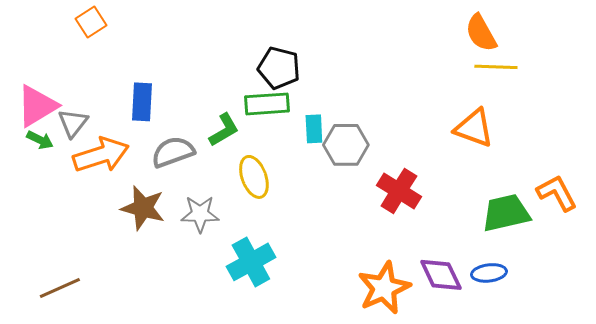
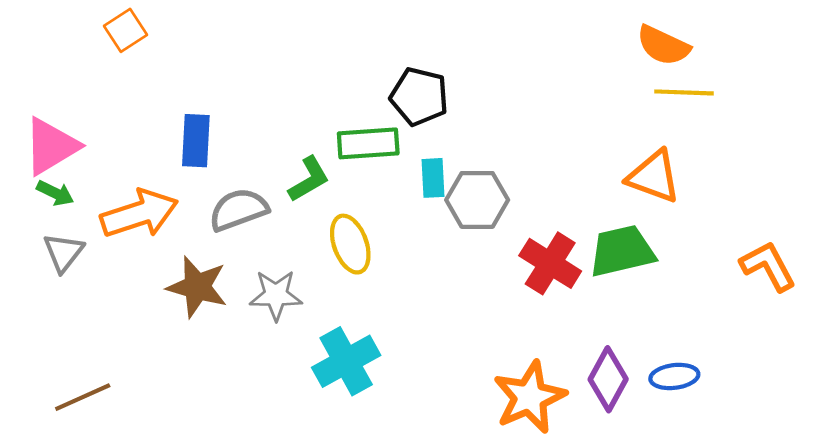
orange semicircle: (481, 33) -> (663, 46), turned -36
black pentagon: (279, 68) -> (419, 97), moved
gray triangle: (73, 123) -> (63, 252), moved
green trapezoid: (506, 213) -> (622, 251), moved
purple diamond: (441, 275) -> (608, 379), turned 54

